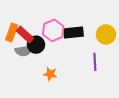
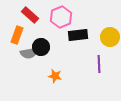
pink hexagon: (53, 30) -> (61, 17), moved
red rectangle: (25, 34) -> (30, 15), moved

